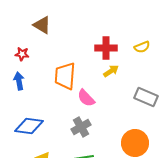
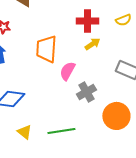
pink semicircle: (86, 98) -> (67, 71), turned 72
gray cross: (81, 127) -> (86, 92), moved

